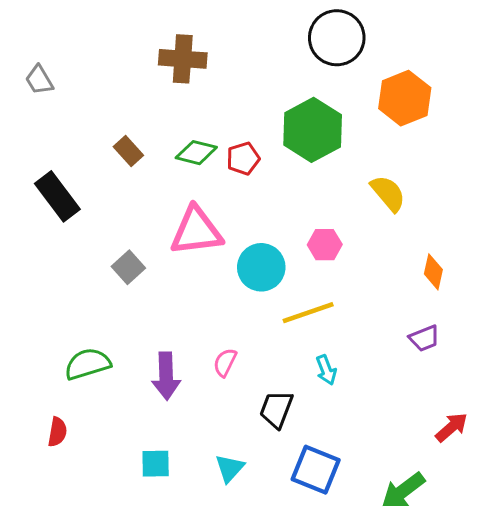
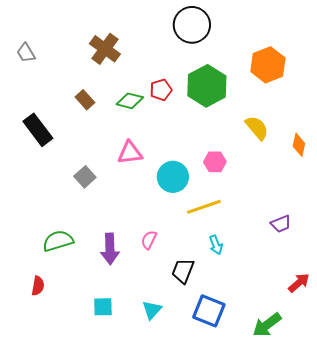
black circle: (337, 38) -> (192, 25), moved
brown cross: (183, 59) -> (105, 49), moved, turned 32
red pentagon: (243, 159) -> (161, 90), moved
pink triangle: (196, 231) -> (130, 153), size x0.7
orange diamond: (433, 272) -> (299, 145), moved

